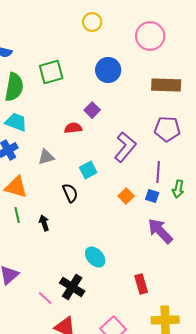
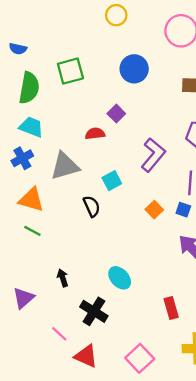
gray triangle: (46, 157) -> (65, 166), size x1.6
green line: (17, 215) -> (32, 231), turned -49
black arrow: (44, 223) -> (63, 278), moved
pink line: (45, 298) -> (59, 334), moved

